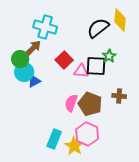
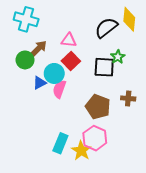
cyan cross: (45, 27) -> (26, 19), moved
pink triangle: (81, 71) -> (69, 40), moved
cyan circle: (24, 72) -> (54, 73), moved
pink semicircle: (71, 103) -> (59, 89), moved

